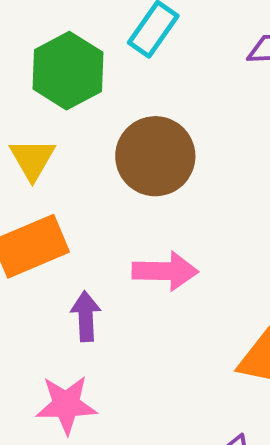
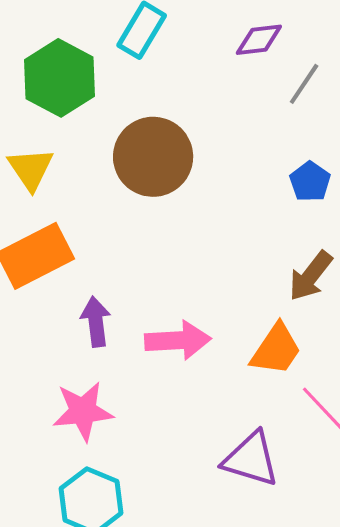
pink arrow: (165, 271) -> (178, 340), moved

